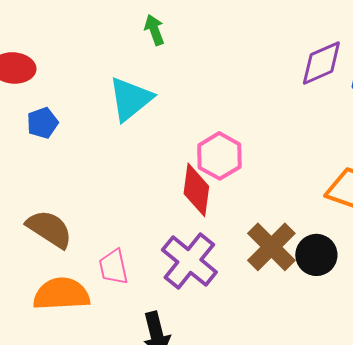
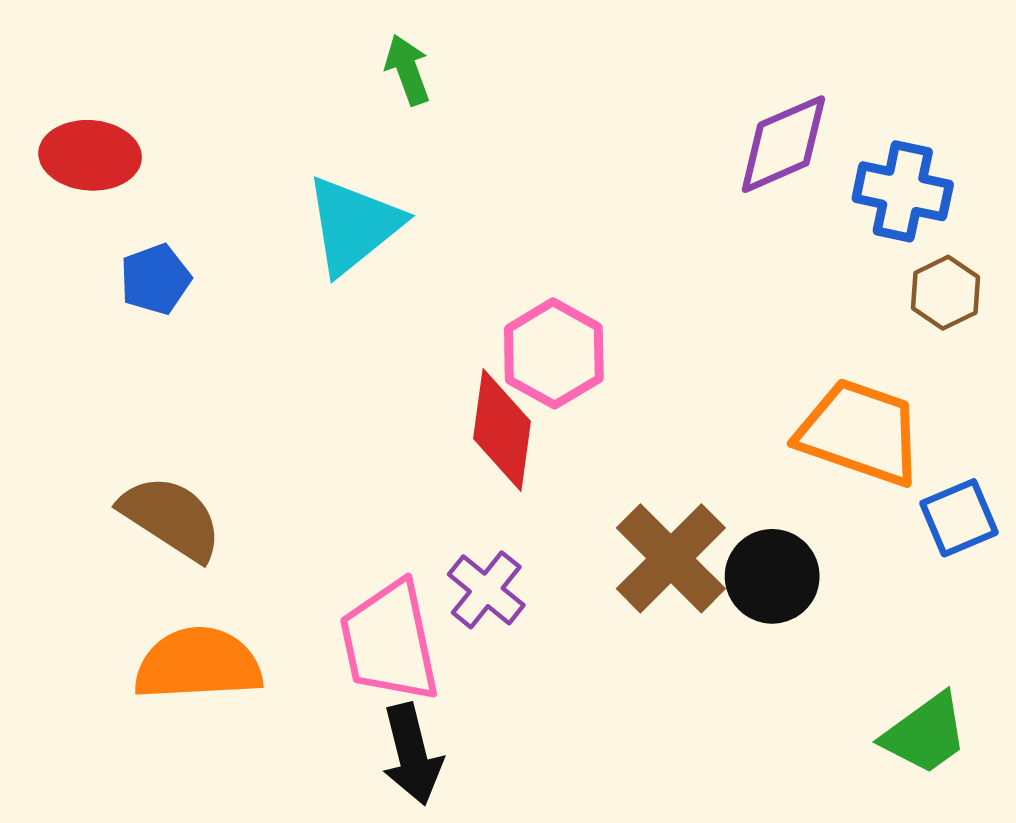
purple cross: (189, 261) -> (486, 590), size x0.6
pink trapezoid: (113, 267) -> (389, 642), moved, size x1.5

